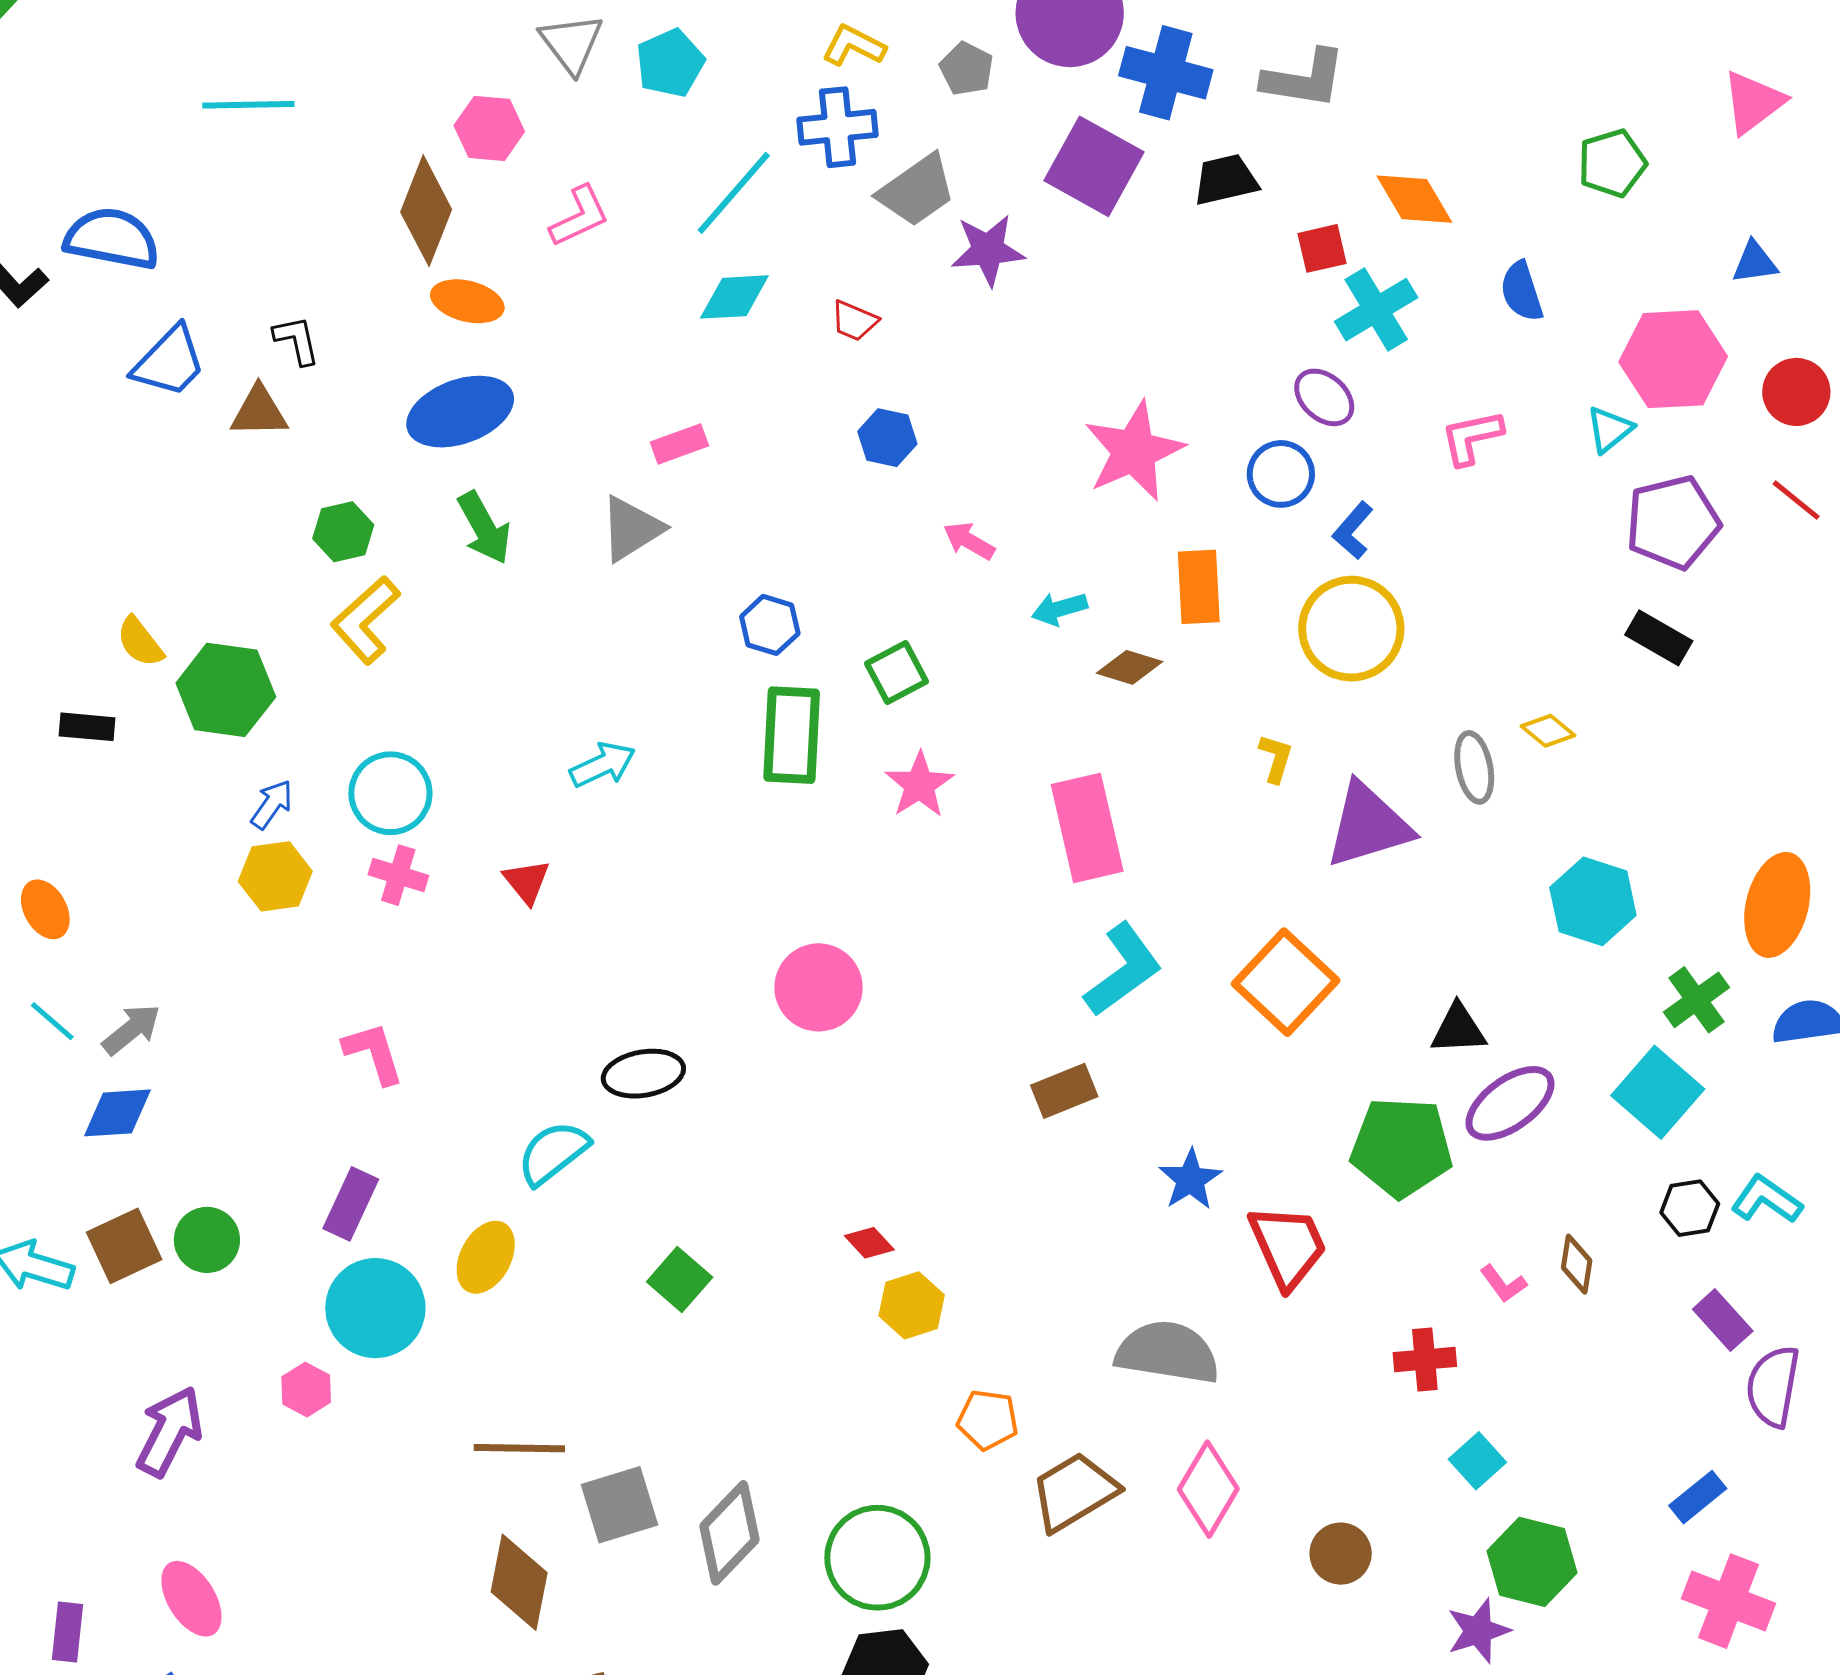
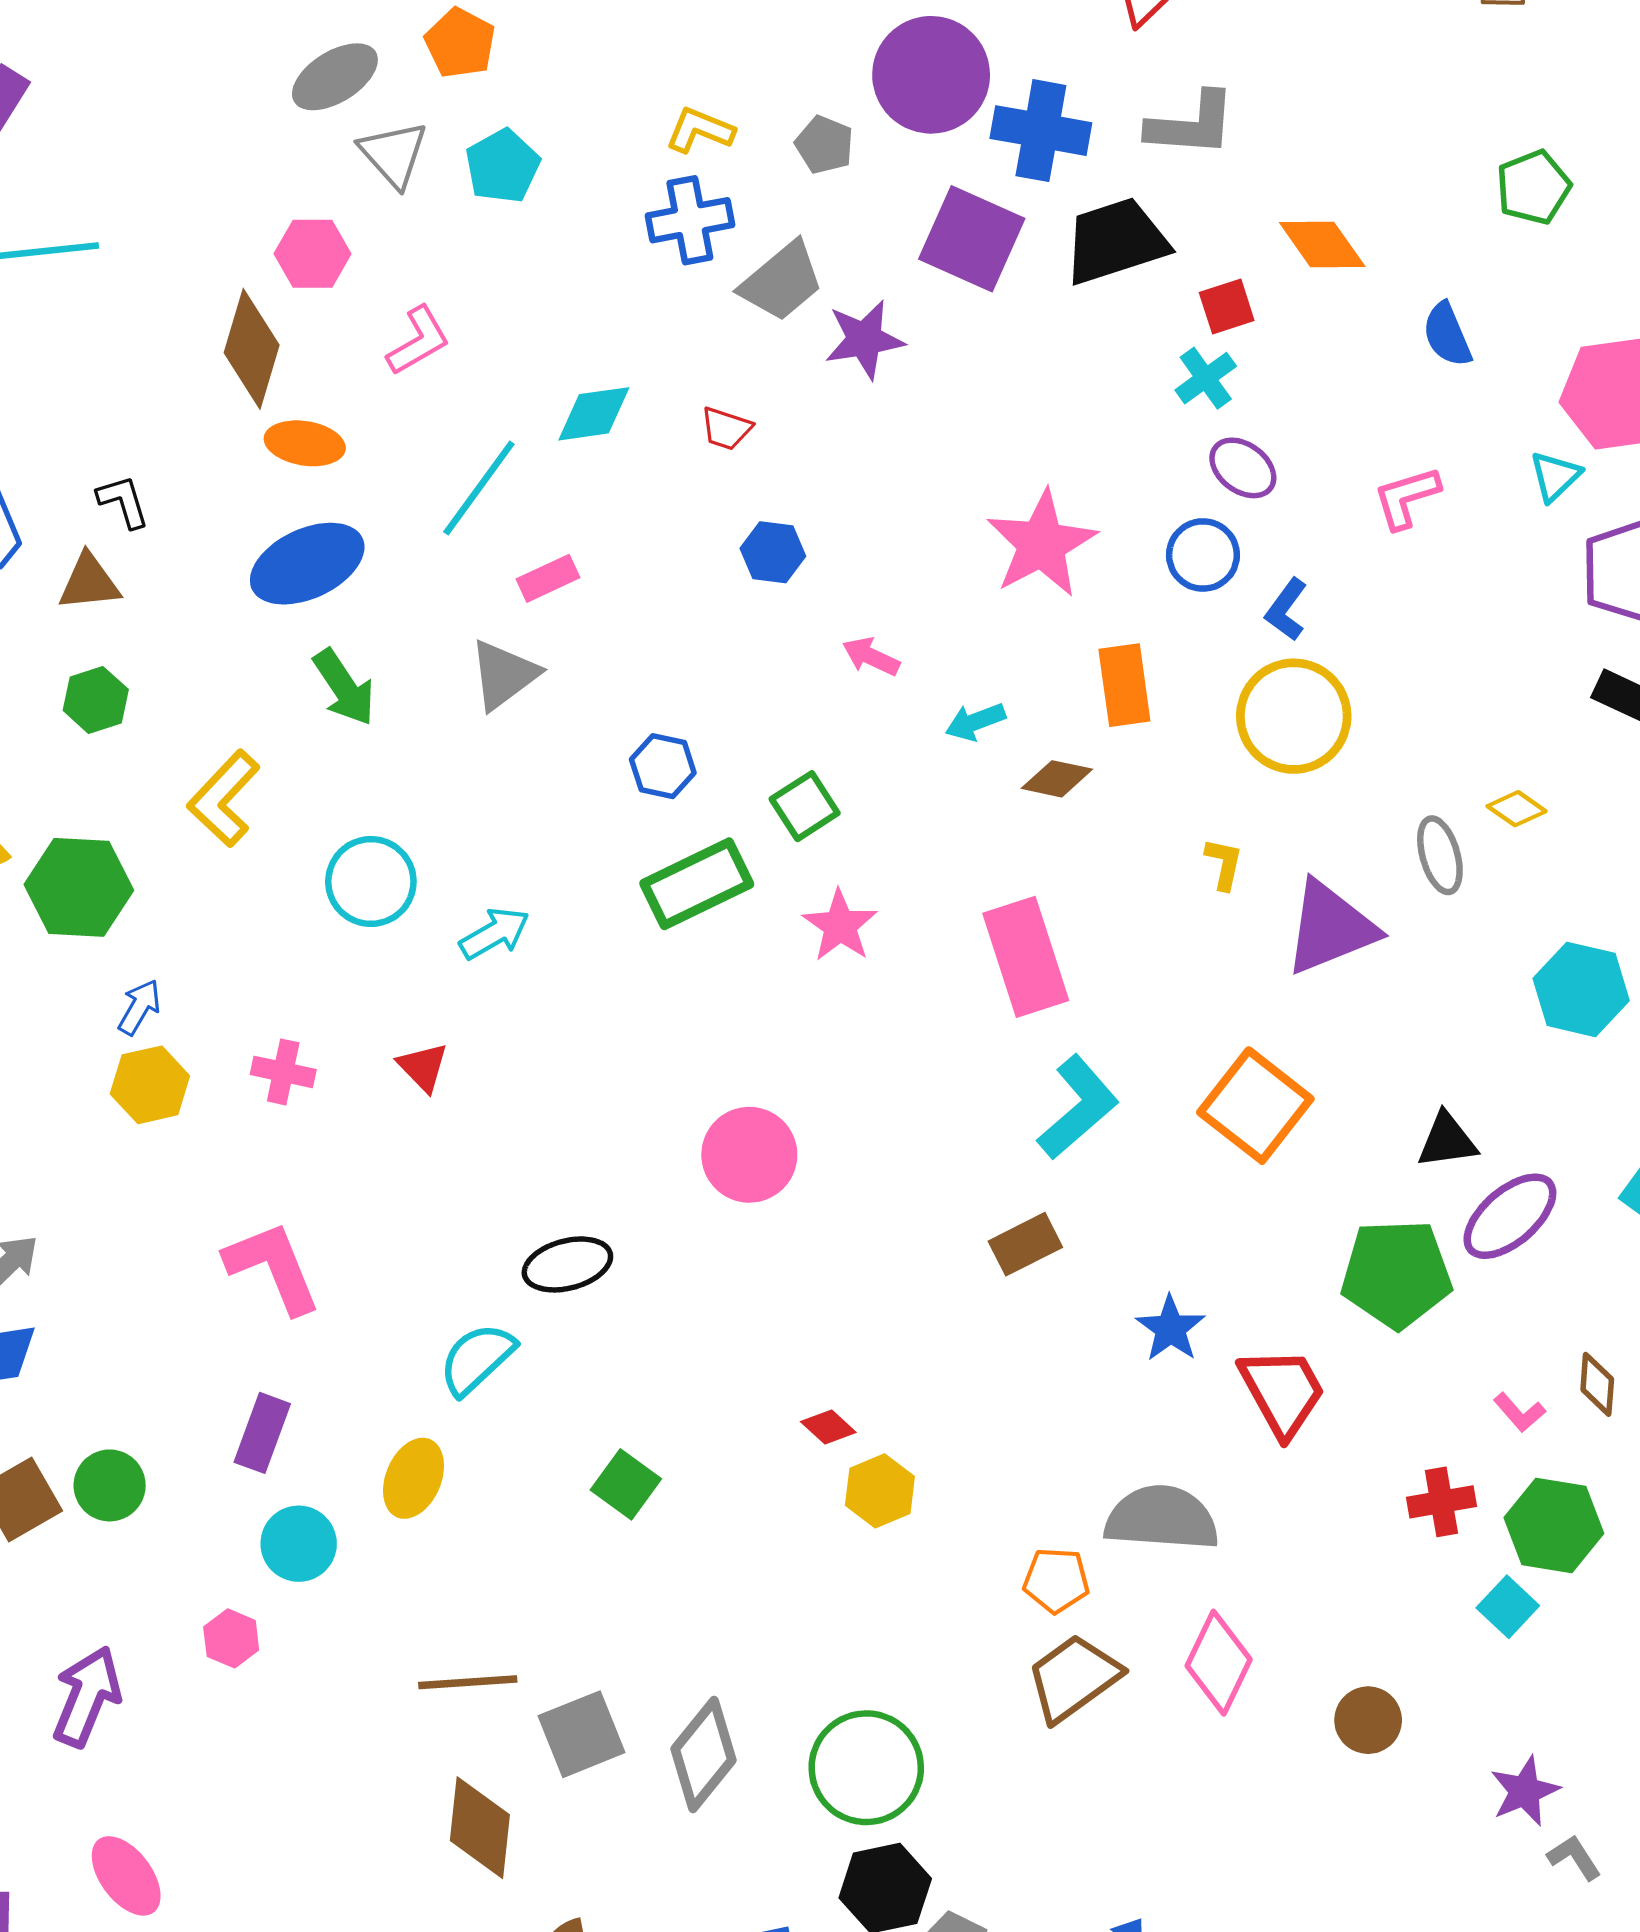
black trapezoid: (1226, 180) -> (1116, 241), size x1.5
cyan line: (734, 193) -> (479, 488), moved
cyan cross: (1376, 310) -> (1206, 378), moved, size x0.7
green hexagon: (343, 532) -> (96, 700), moved
green rectangle: (792, 735) -> (697, 884), turned 66
cyan circle: (390, 793) -> (371, 882), moved
pink L-shape: (374, 1053) -> (273, 1267), size x1.4
cyan circle: (375, 1308) -> (299, 1544), size x0.7
orange pentagon: (988, 1420) -> (1056, 1580), moved
green hexagon: (1532, 1562) -> (1554, 1526), moved

